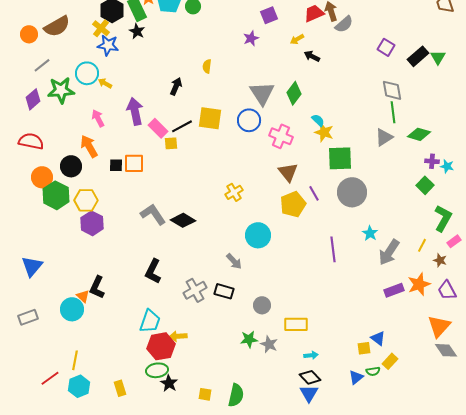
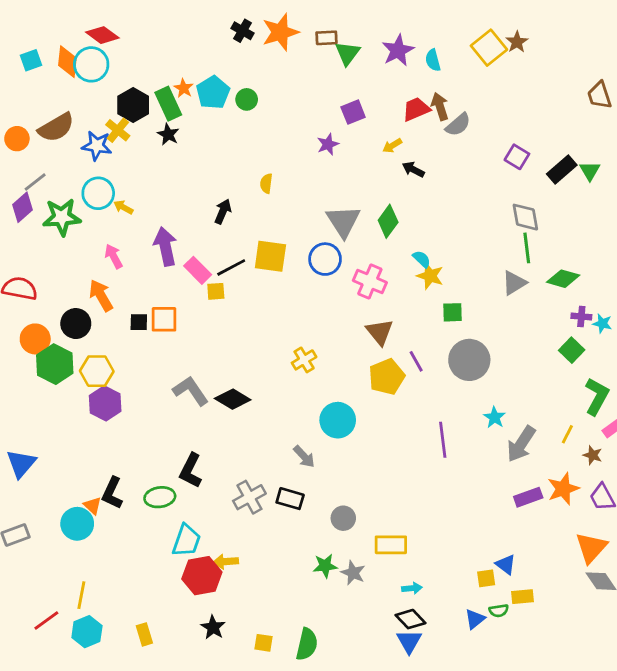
blue star: (108, 45) -> (97, 146), moved
purple diamond: (33, 99) -> (23, 207), moved
green square: (340, 158) -> (453, 312), size x0.6
yellow rectangle: (390, 361) -> (523, 597), turned 42
green ellipse: (157, 370) -> (160, 497), moved

